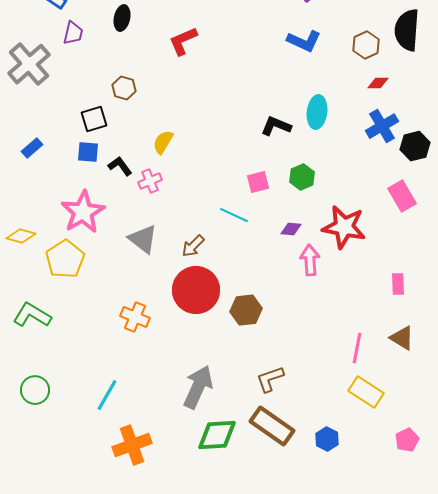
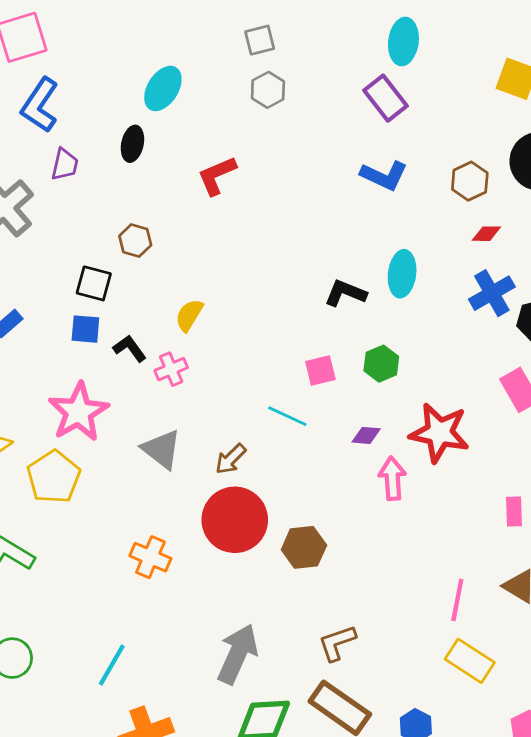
black square: (94, 119) -> (94, 283), turned 32

